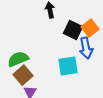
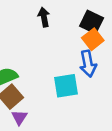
black square: (73, 30) -> (92, 22), moved

